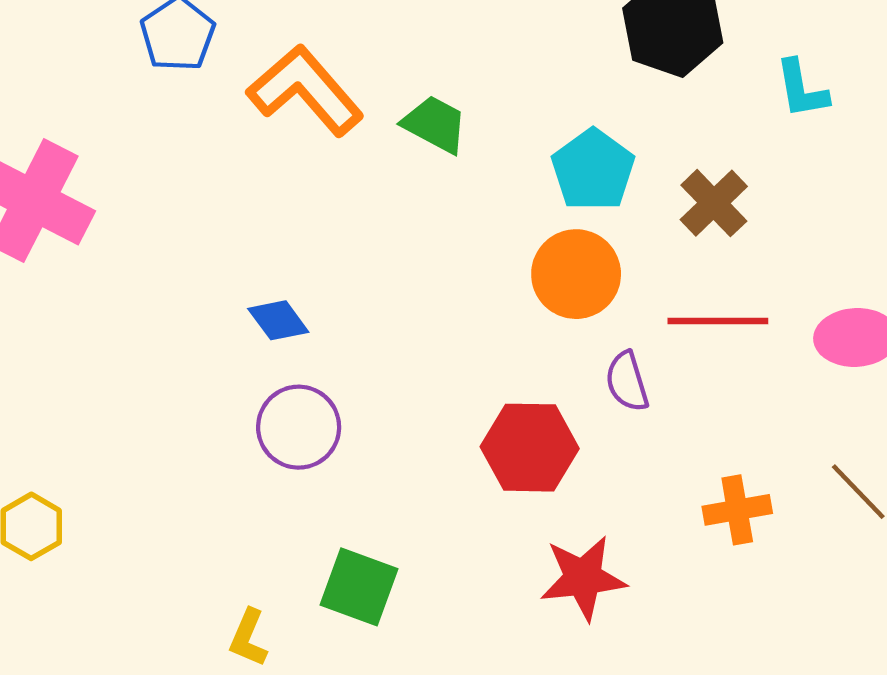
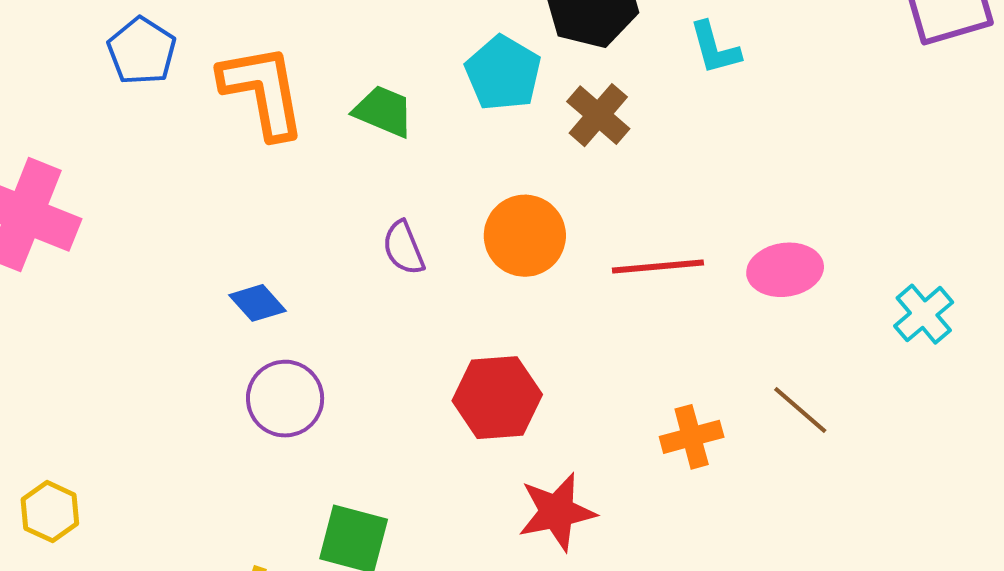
orange L-shape: (305, 90) -> (263, 91), turned 36
cyan pentagon: (593, 170) -> (503, 73), moved
brown cross: (714, 203) -> (598, 115), moved
purple semicircle: (627, 382) -> (403, 248), moved

